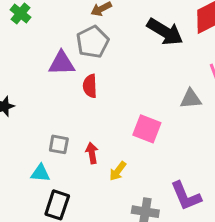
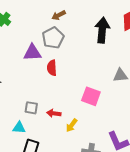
black arrow: (165, 32) -> (102, 30), turned -115
red arrow: (92, 153) -> (54, 113), turned -72

